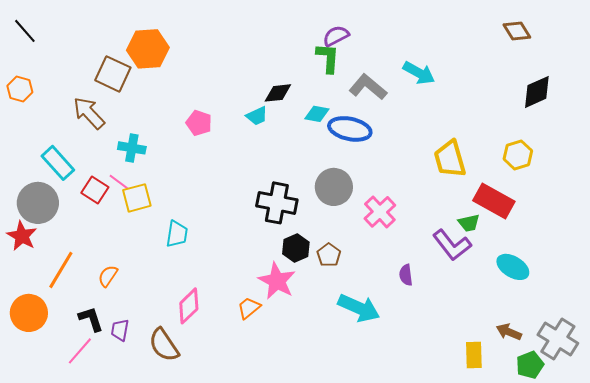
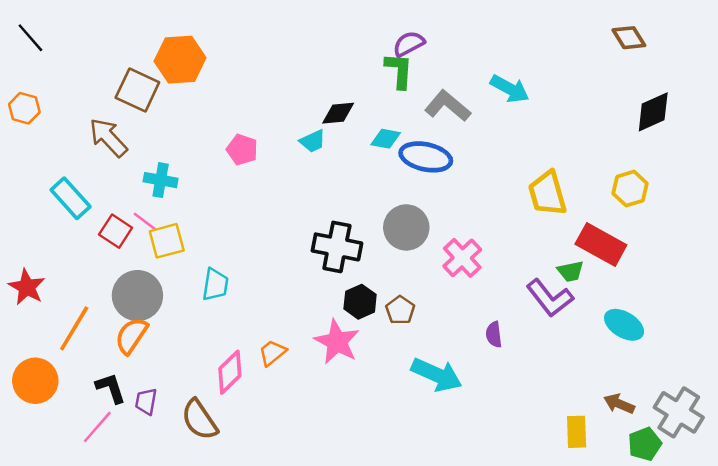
gray circle: (38, 203) -> (137, 296), moved
orange semicircle: (108, 276) -> (131, 336), size x1.4
orange trapezoid: (249, 308) -> (272, 353), moved

